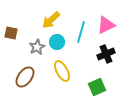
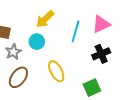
cyan circle: (57, 42) -> (37, 42), moved
gray star: (37, 47) -> (13, 52), moved

